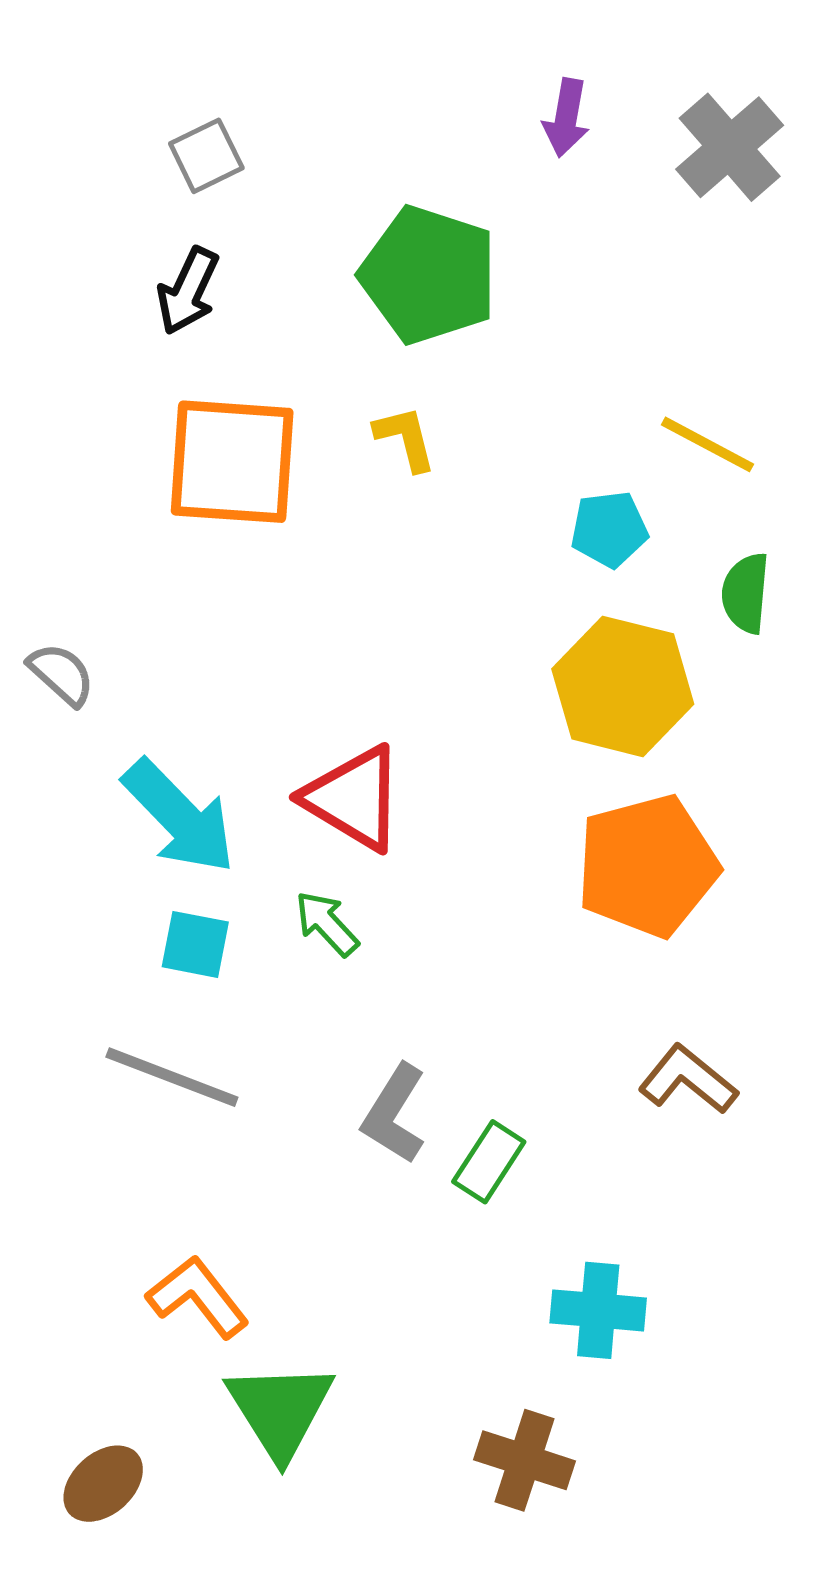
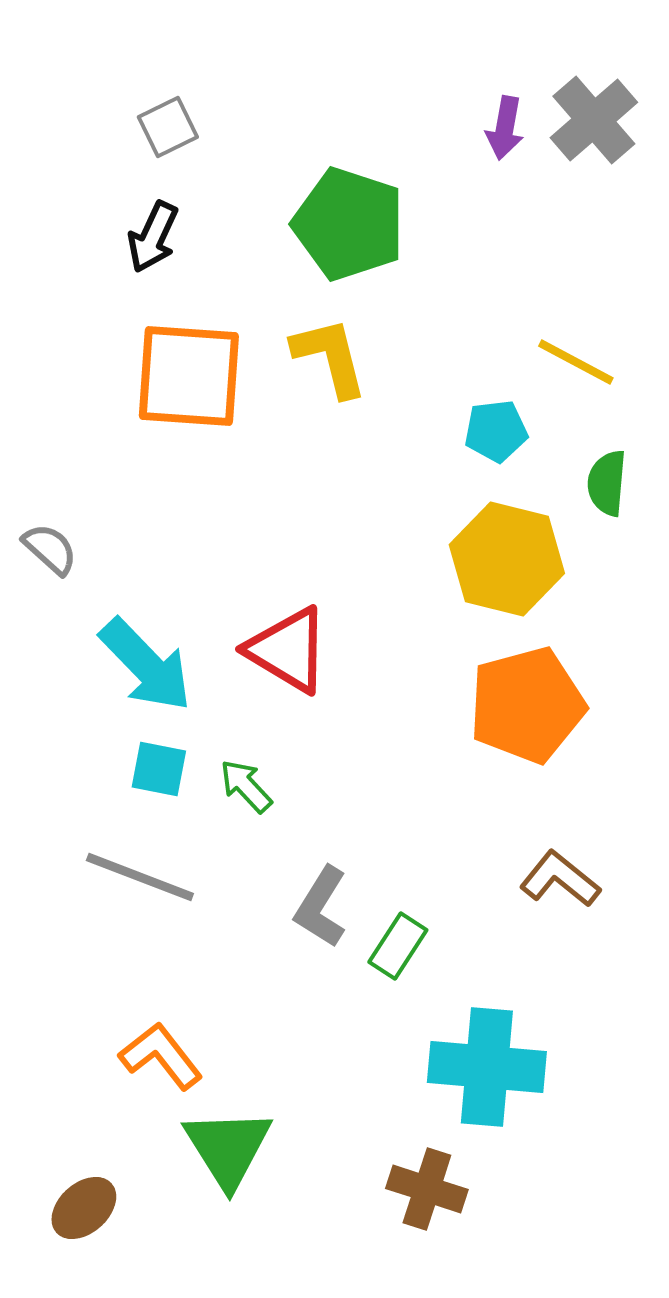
purple arrow: (566, 118) -> (505, 128), moved
yellow L-shape: (405, 438) -> (330, 357), size x1.5
green arrow: (327, 924) -> (246, 786), moved
cyan cross: (598, 1310) -> (487, 1067), size x1.5

